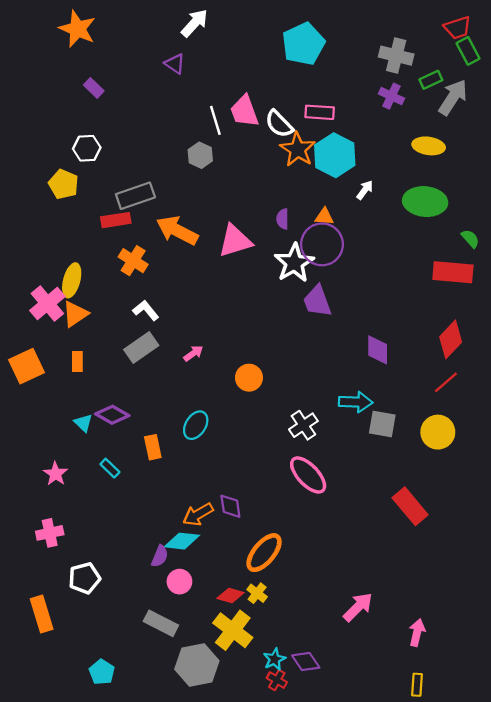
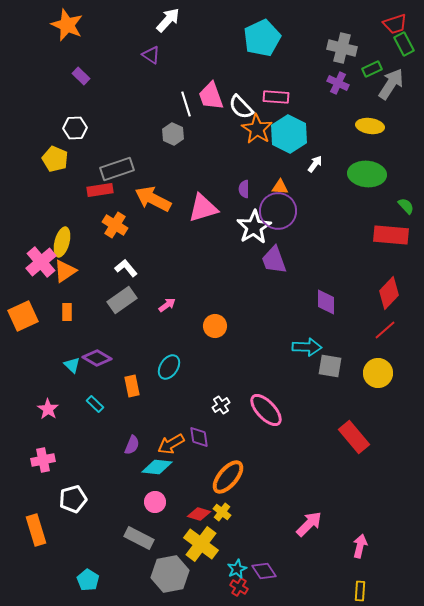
white cross: (303, 425) -> (221, 405), moved, size x0.7
purple semicircle: (160, 556) -> (132, 445), moved

